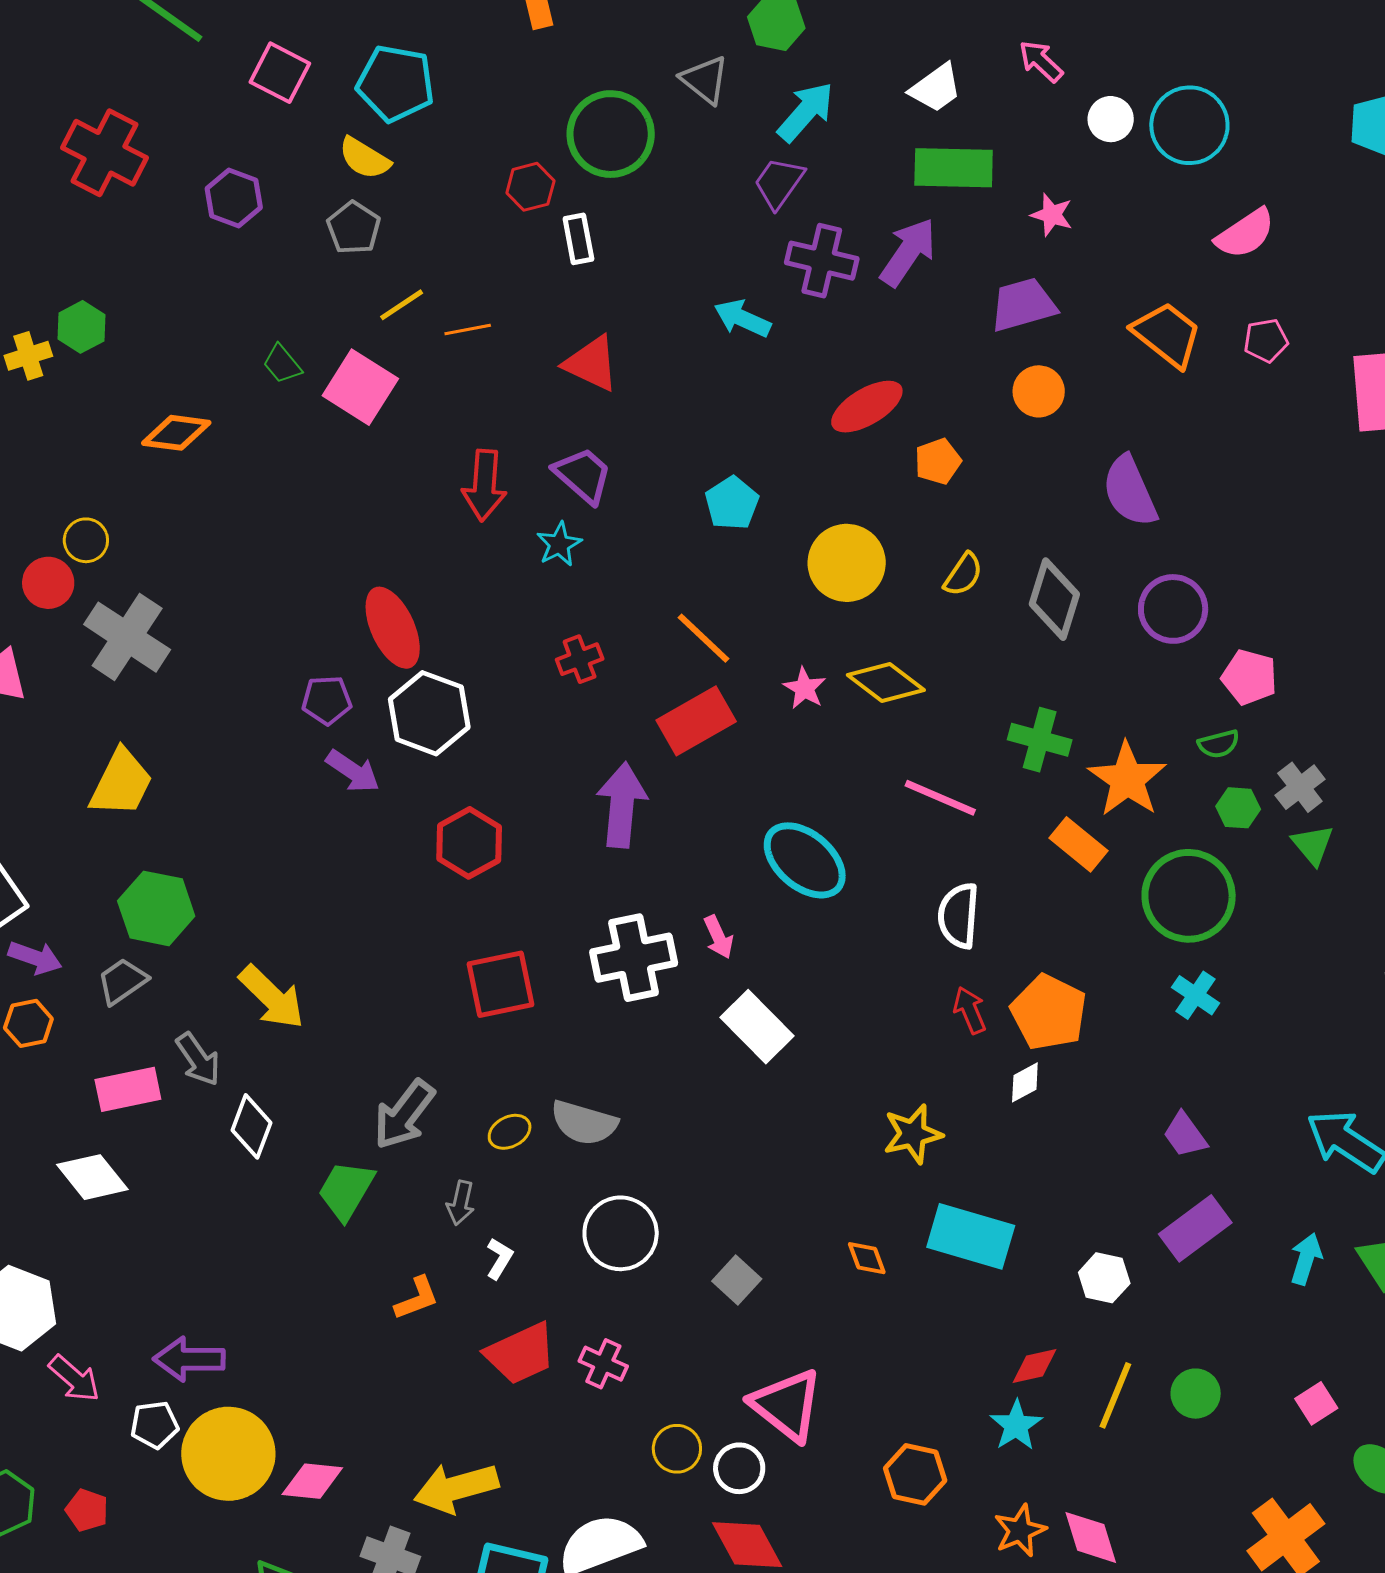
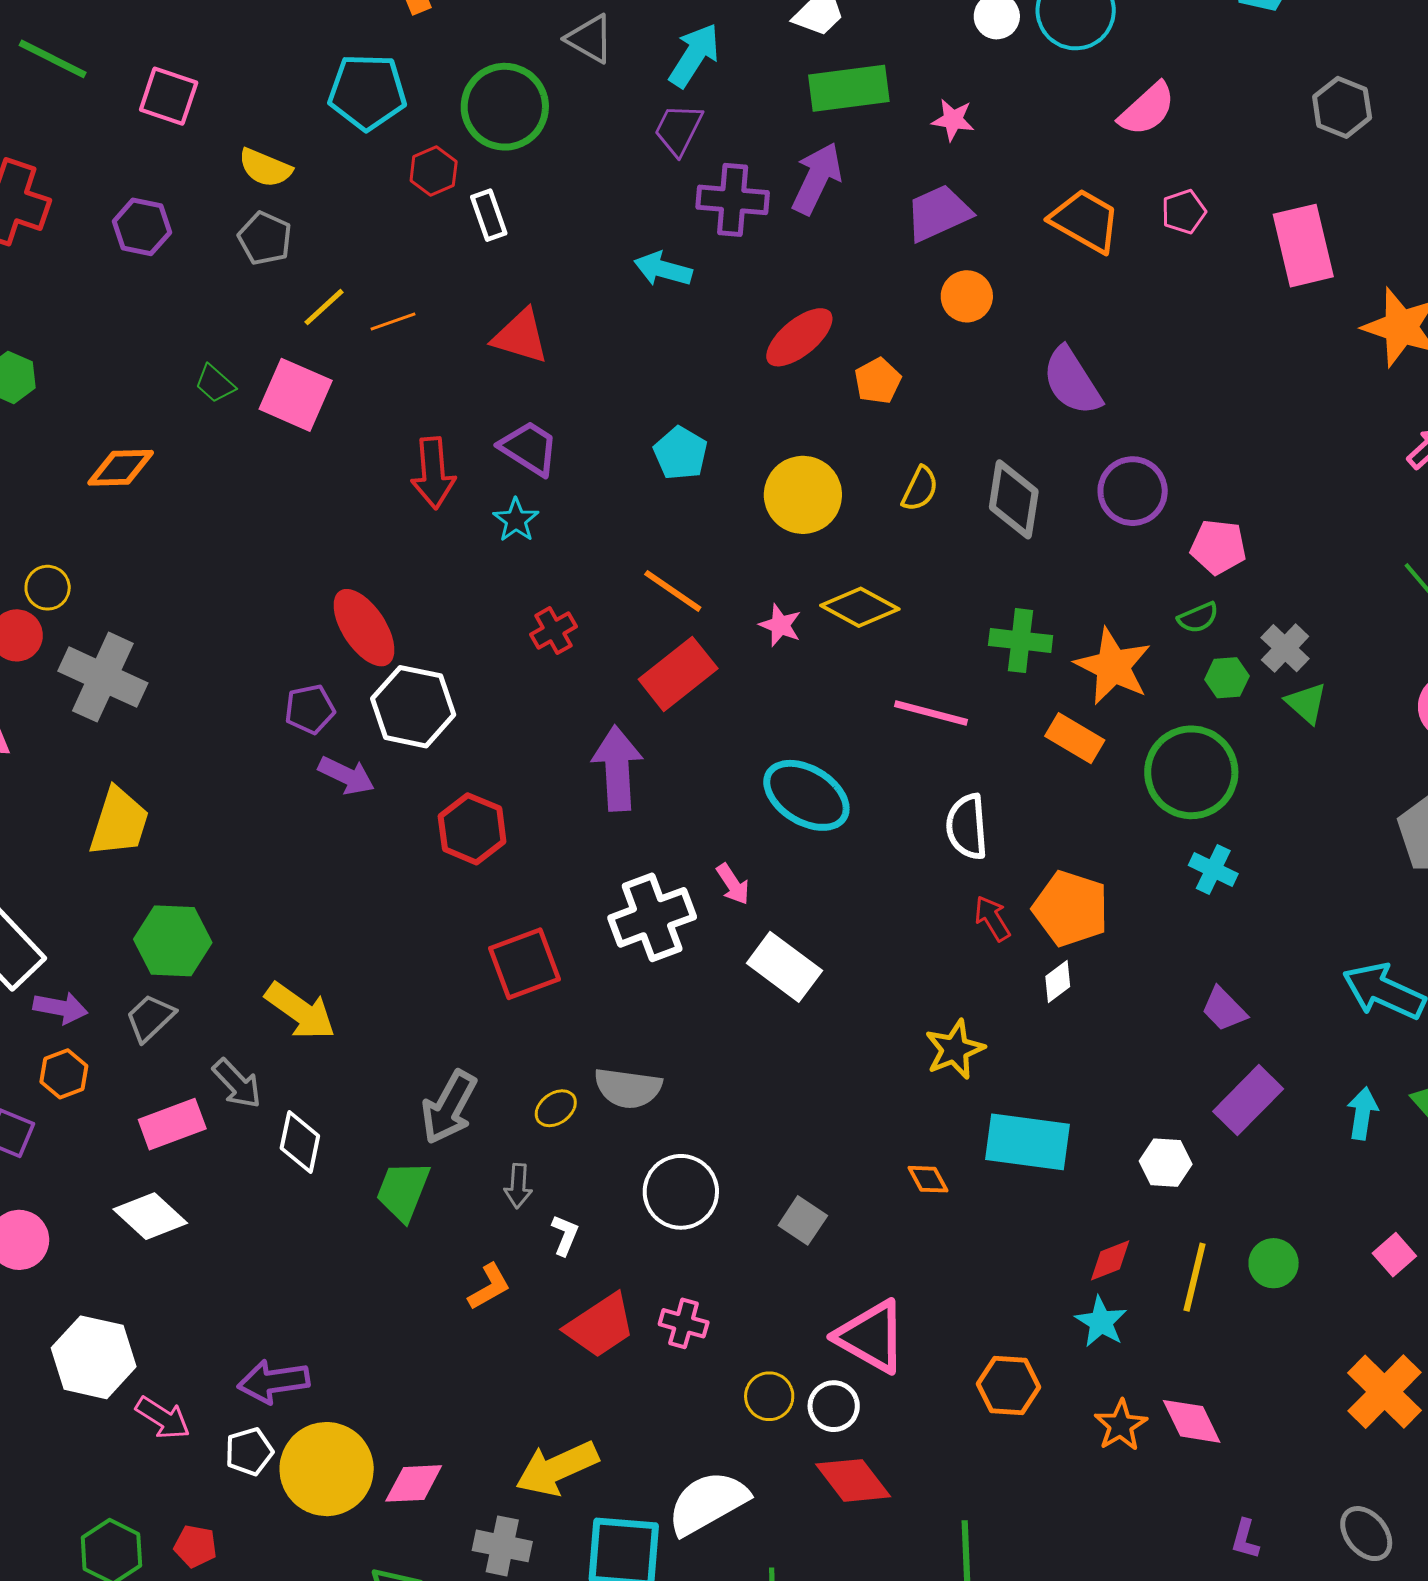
cyan pentagon: (395, 83) -> (367, 92), moved

